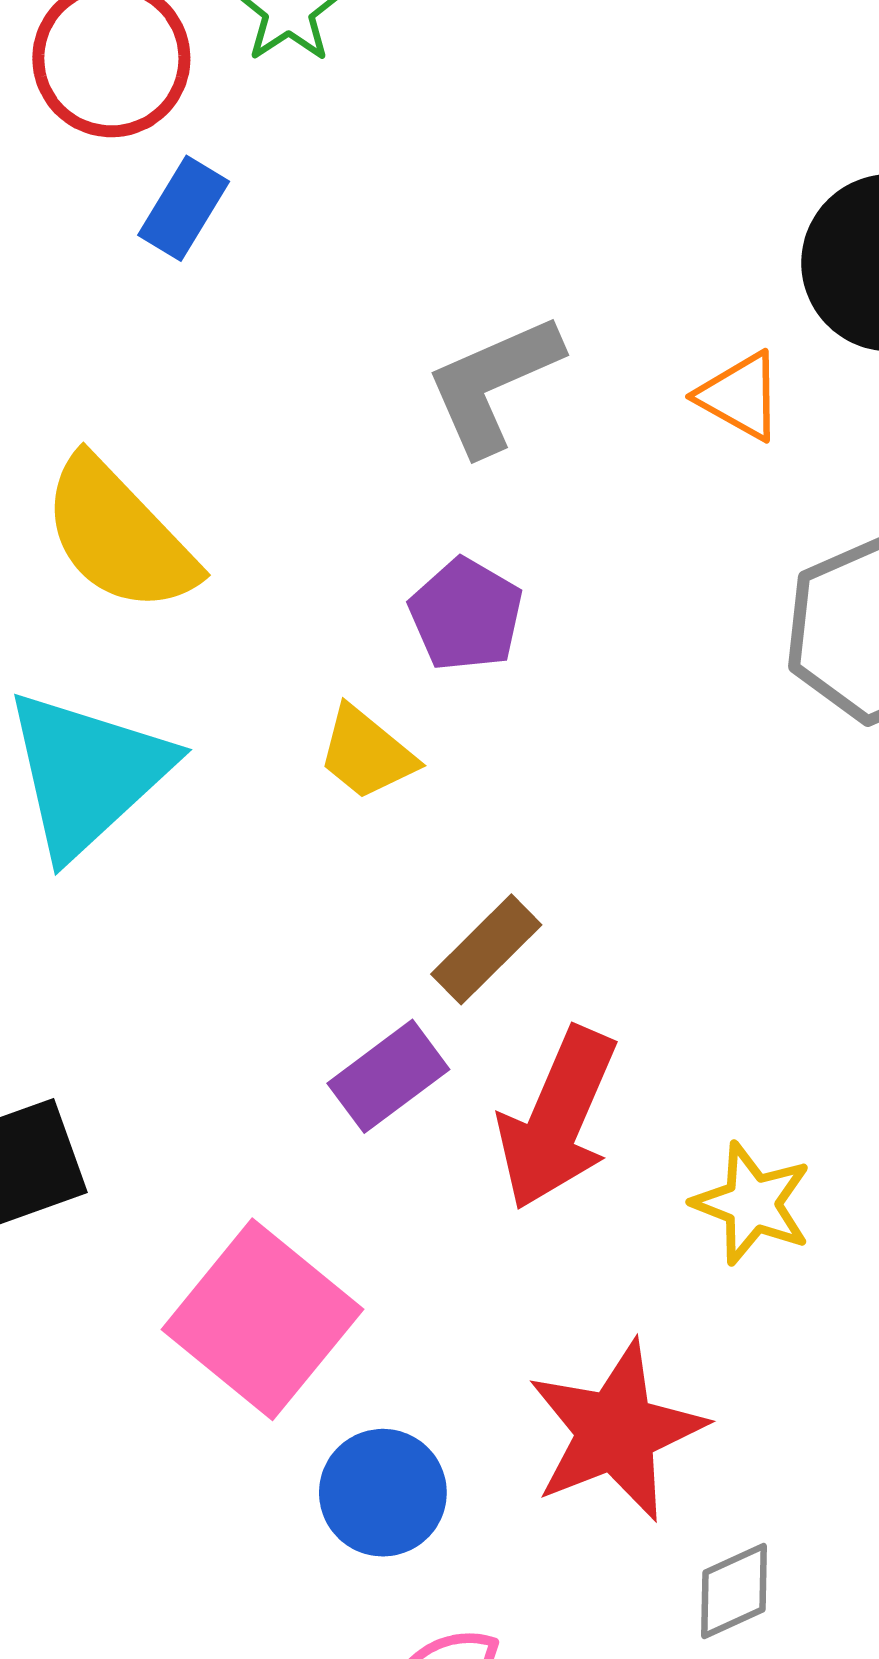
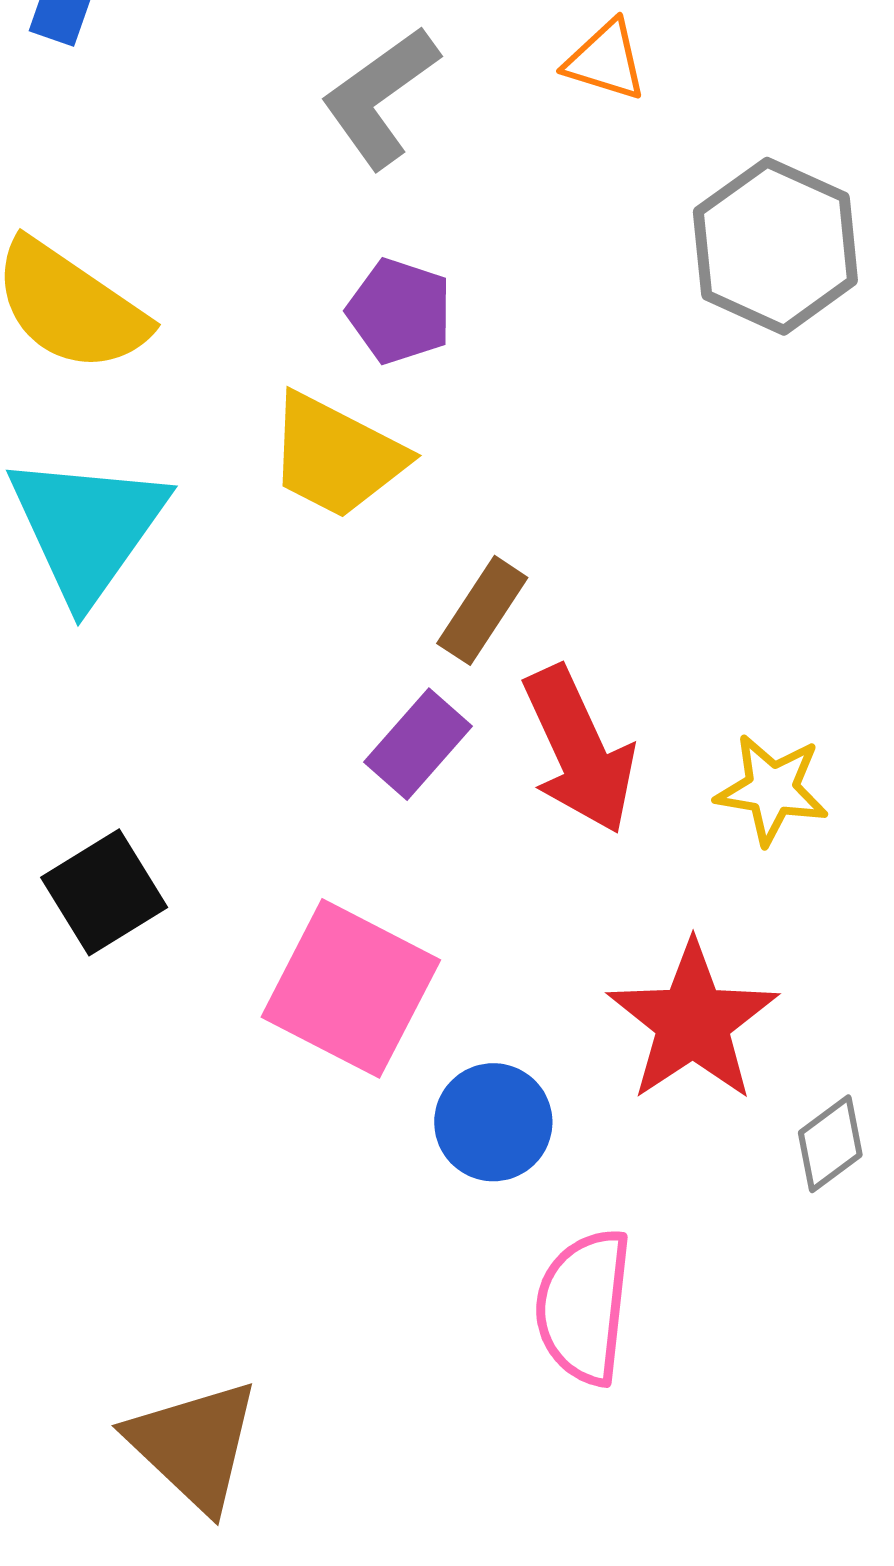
yellow trapezoid: (367, 753) -> (336, 456), size x1.5
red arrow: (557, 1119) -> (579, 750), turned -36

